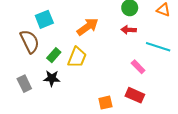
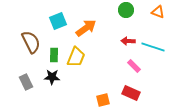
cyan square: (44, 19) -> (58, 21), moved
red arrow: (129, 30) -> (128, 41), moved
green rectangle: (54, 55) -> (54, 55), turned -40

